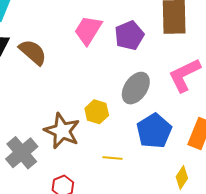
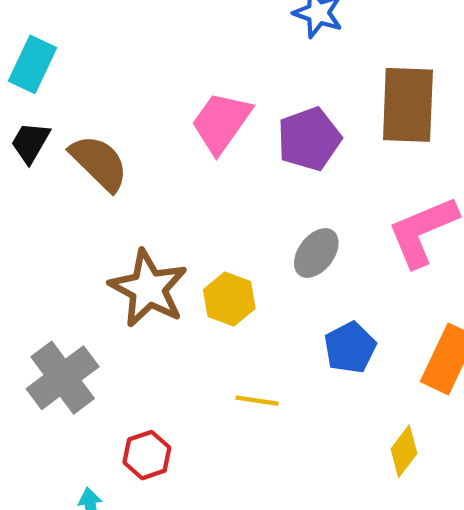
gray ellipse: (136, 88) -> (316, 253), size x0.7
brown star: (62, 131) -> (148, 288), moved
blue pentagon: (154, 131) -> (350, 348), size x0.7

